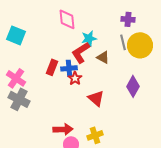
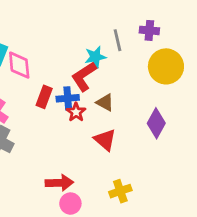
pink diamond: (67, 19) -> (19, 65), moved
gray line: (123, 42) -> (118, 40), moved
brown triangle: (103, 57) -> (105, 102), moved
yellow cross: (95, 135) -> (120, 191), moved

